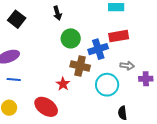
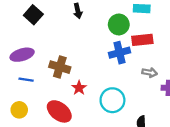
green circle: (71, 38) -> (119, 24), moved
brown cross: (80, 66) -> (60, 67), moved
cyan circle: (107, 85) -> (112, 100), moved

